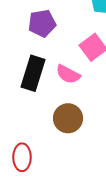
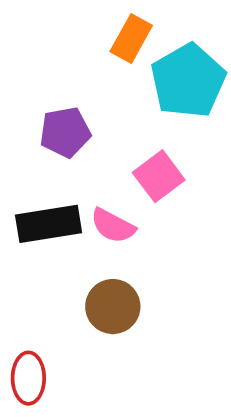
black rectangle: (33, 73) -> (49, 224), turned 64

